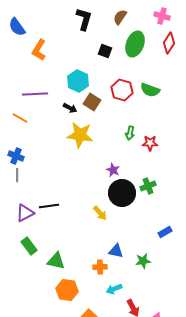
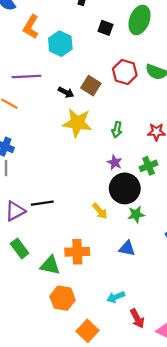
cyan hexagon: (78, 81) -> (60, 44), moved
green arrow: (130, 133) -> (117, 130), moved
green cross: (148, 186) -> (149, 166), moved
blue triangle: (116, 251) -> (127, 248), moved
green star: (143, 261) -> (136, 214), moved
orange cross: (100, 267) -> (77, 252), moved, size x1.5

